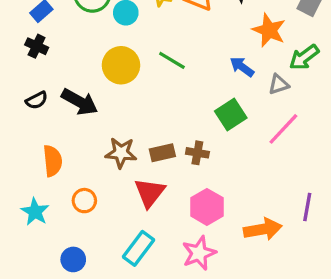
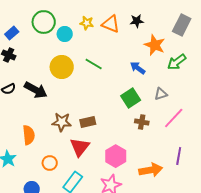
gray triangle: (279, 84) -> (161, 94), moved
pink line: (283, 129) -> (174, 118), moved
brown cross: (197, 153) -> (142, 122), moved
orange semicircle: (53, 161) -> (29, 135), moved
orange circle: (84, 201) -> (50, 163), moved

